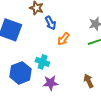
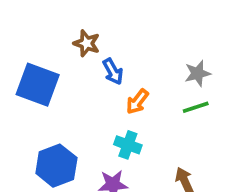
cyan cross: (42, 62) -> (128, 145), moved

